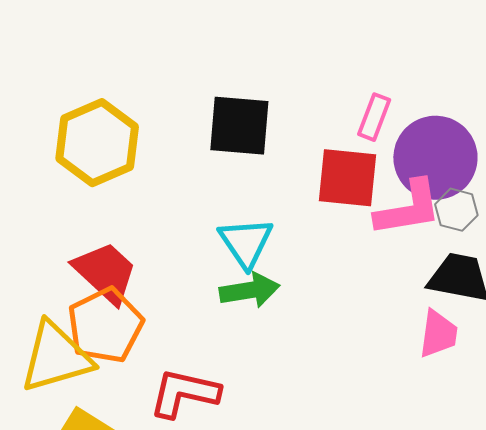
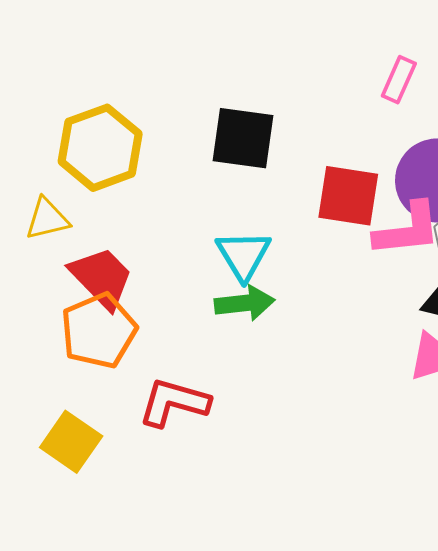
pink rectangle: (374, 117) -> (399, 80), moved
yellow triangle: (56, 357) -> (47, 219), moved, size x0.6

